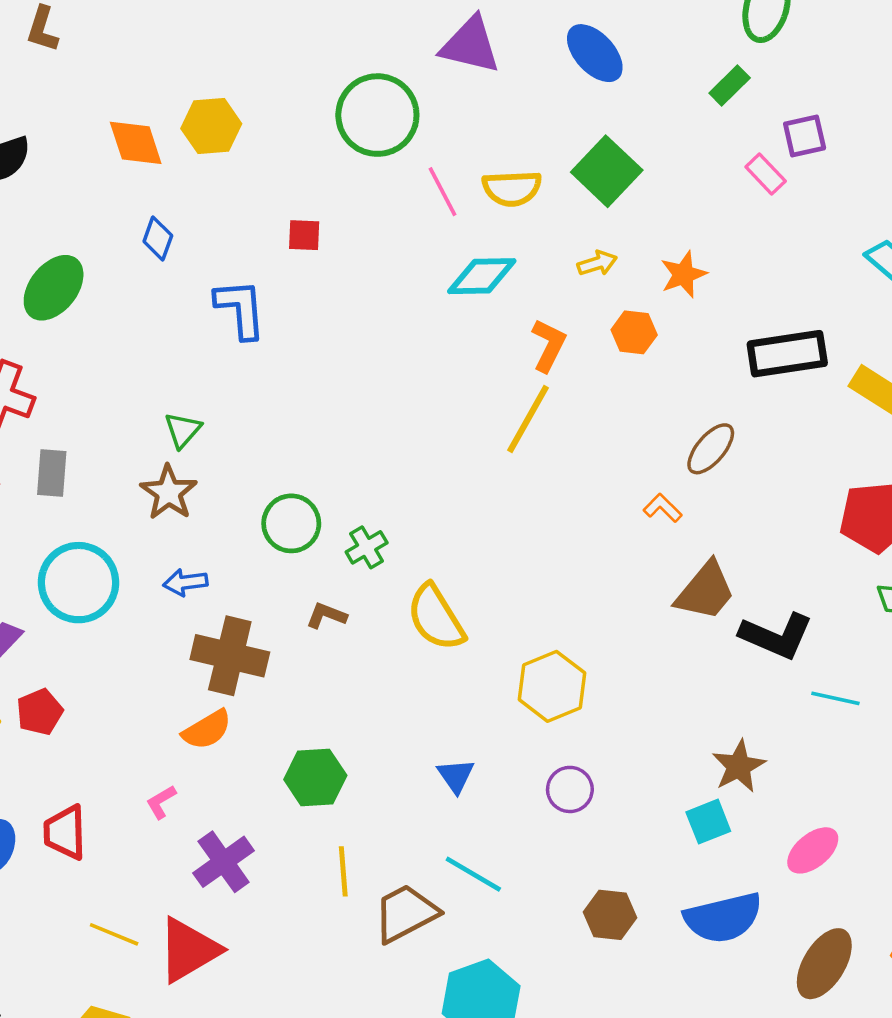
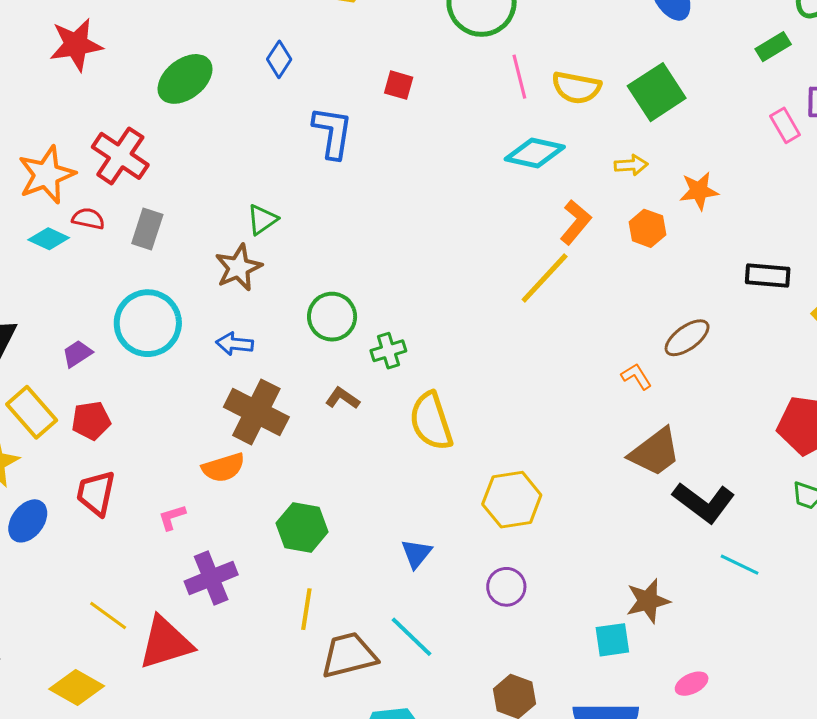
black rectangle: (787, 354) -> (768, 275), size x0.7
red trapezoid: (65, 832) -> (96, 493), moved
pink ellipse: (813, 850) -> (692, 684), size x0.7

